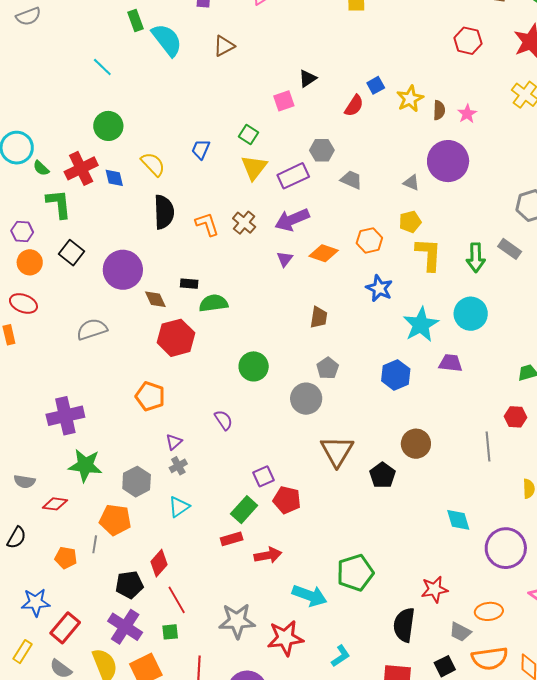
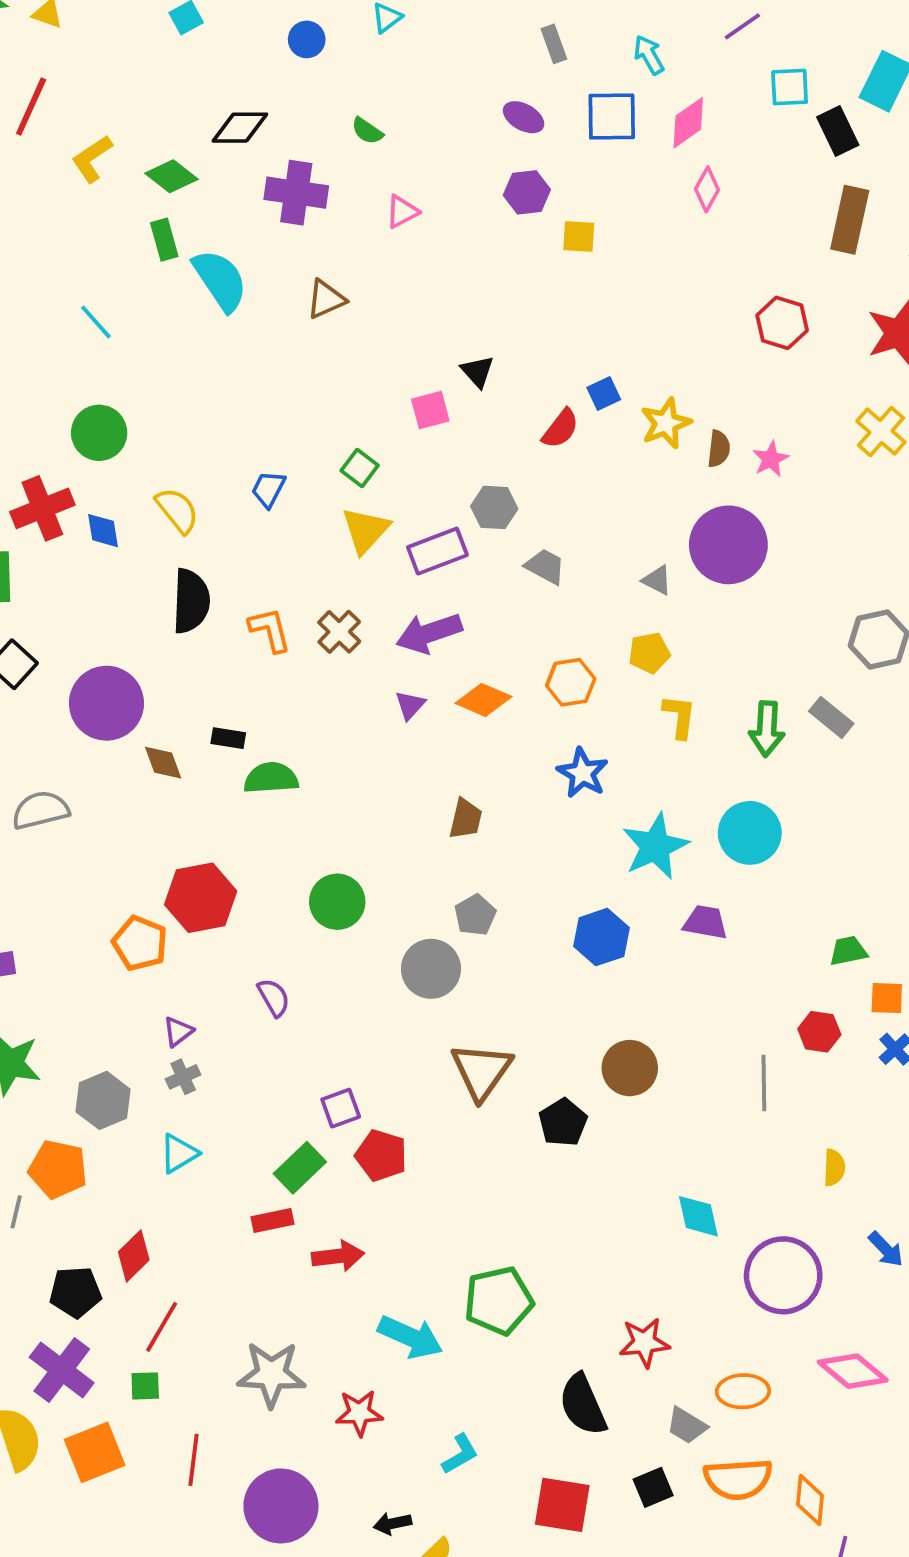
black triangle: (308, 78) -> (477, 371), turned -42
yellow L-shape: (429, 254) -> (679, 716), size x0.7
red hexagon: (176, 338) -> (201, 898), moved
red line: (177, 600) -> (162, 1327), turned 56
black semicircle: (404, 625) -> (583, 1405), turned -36
red star: (285, 638) -> (359, 1413), size x0.7

